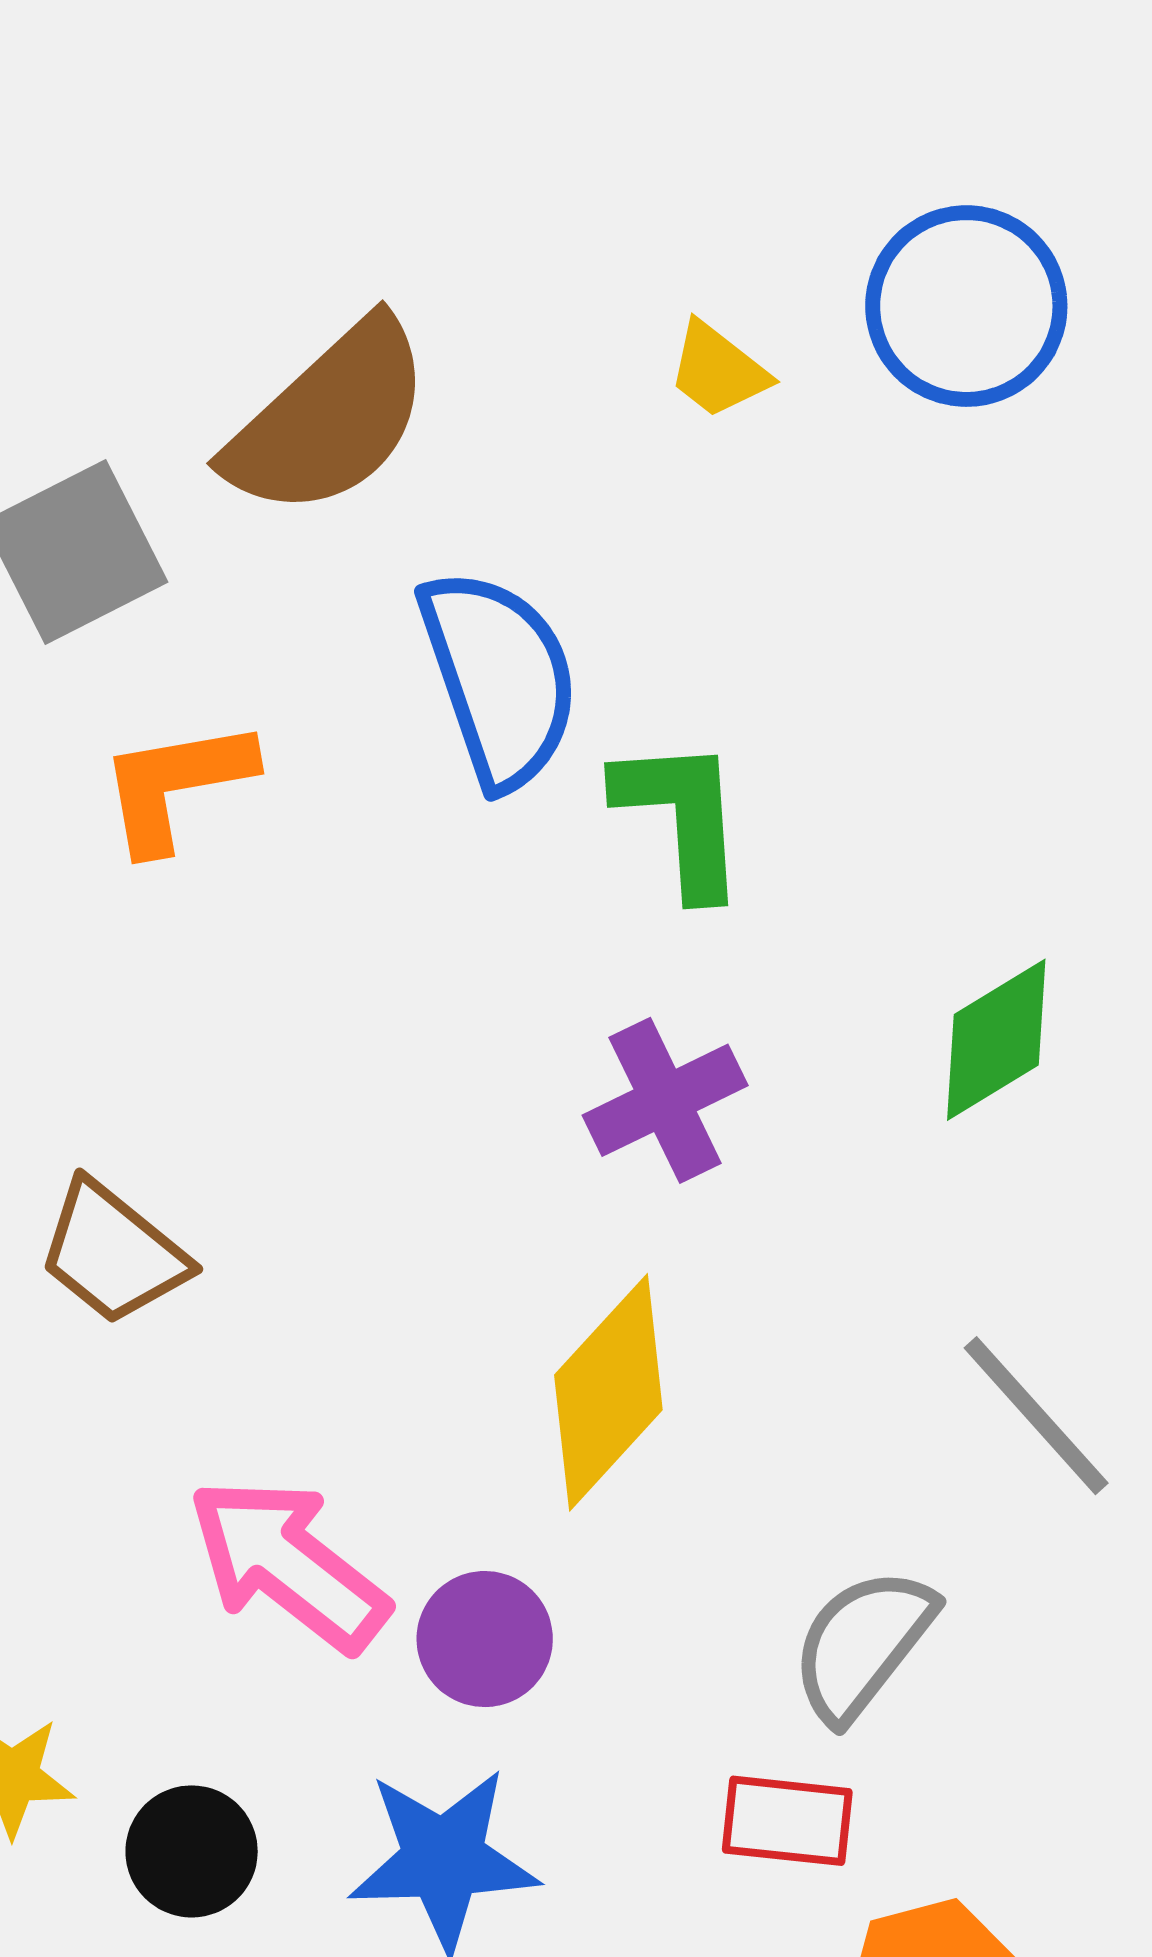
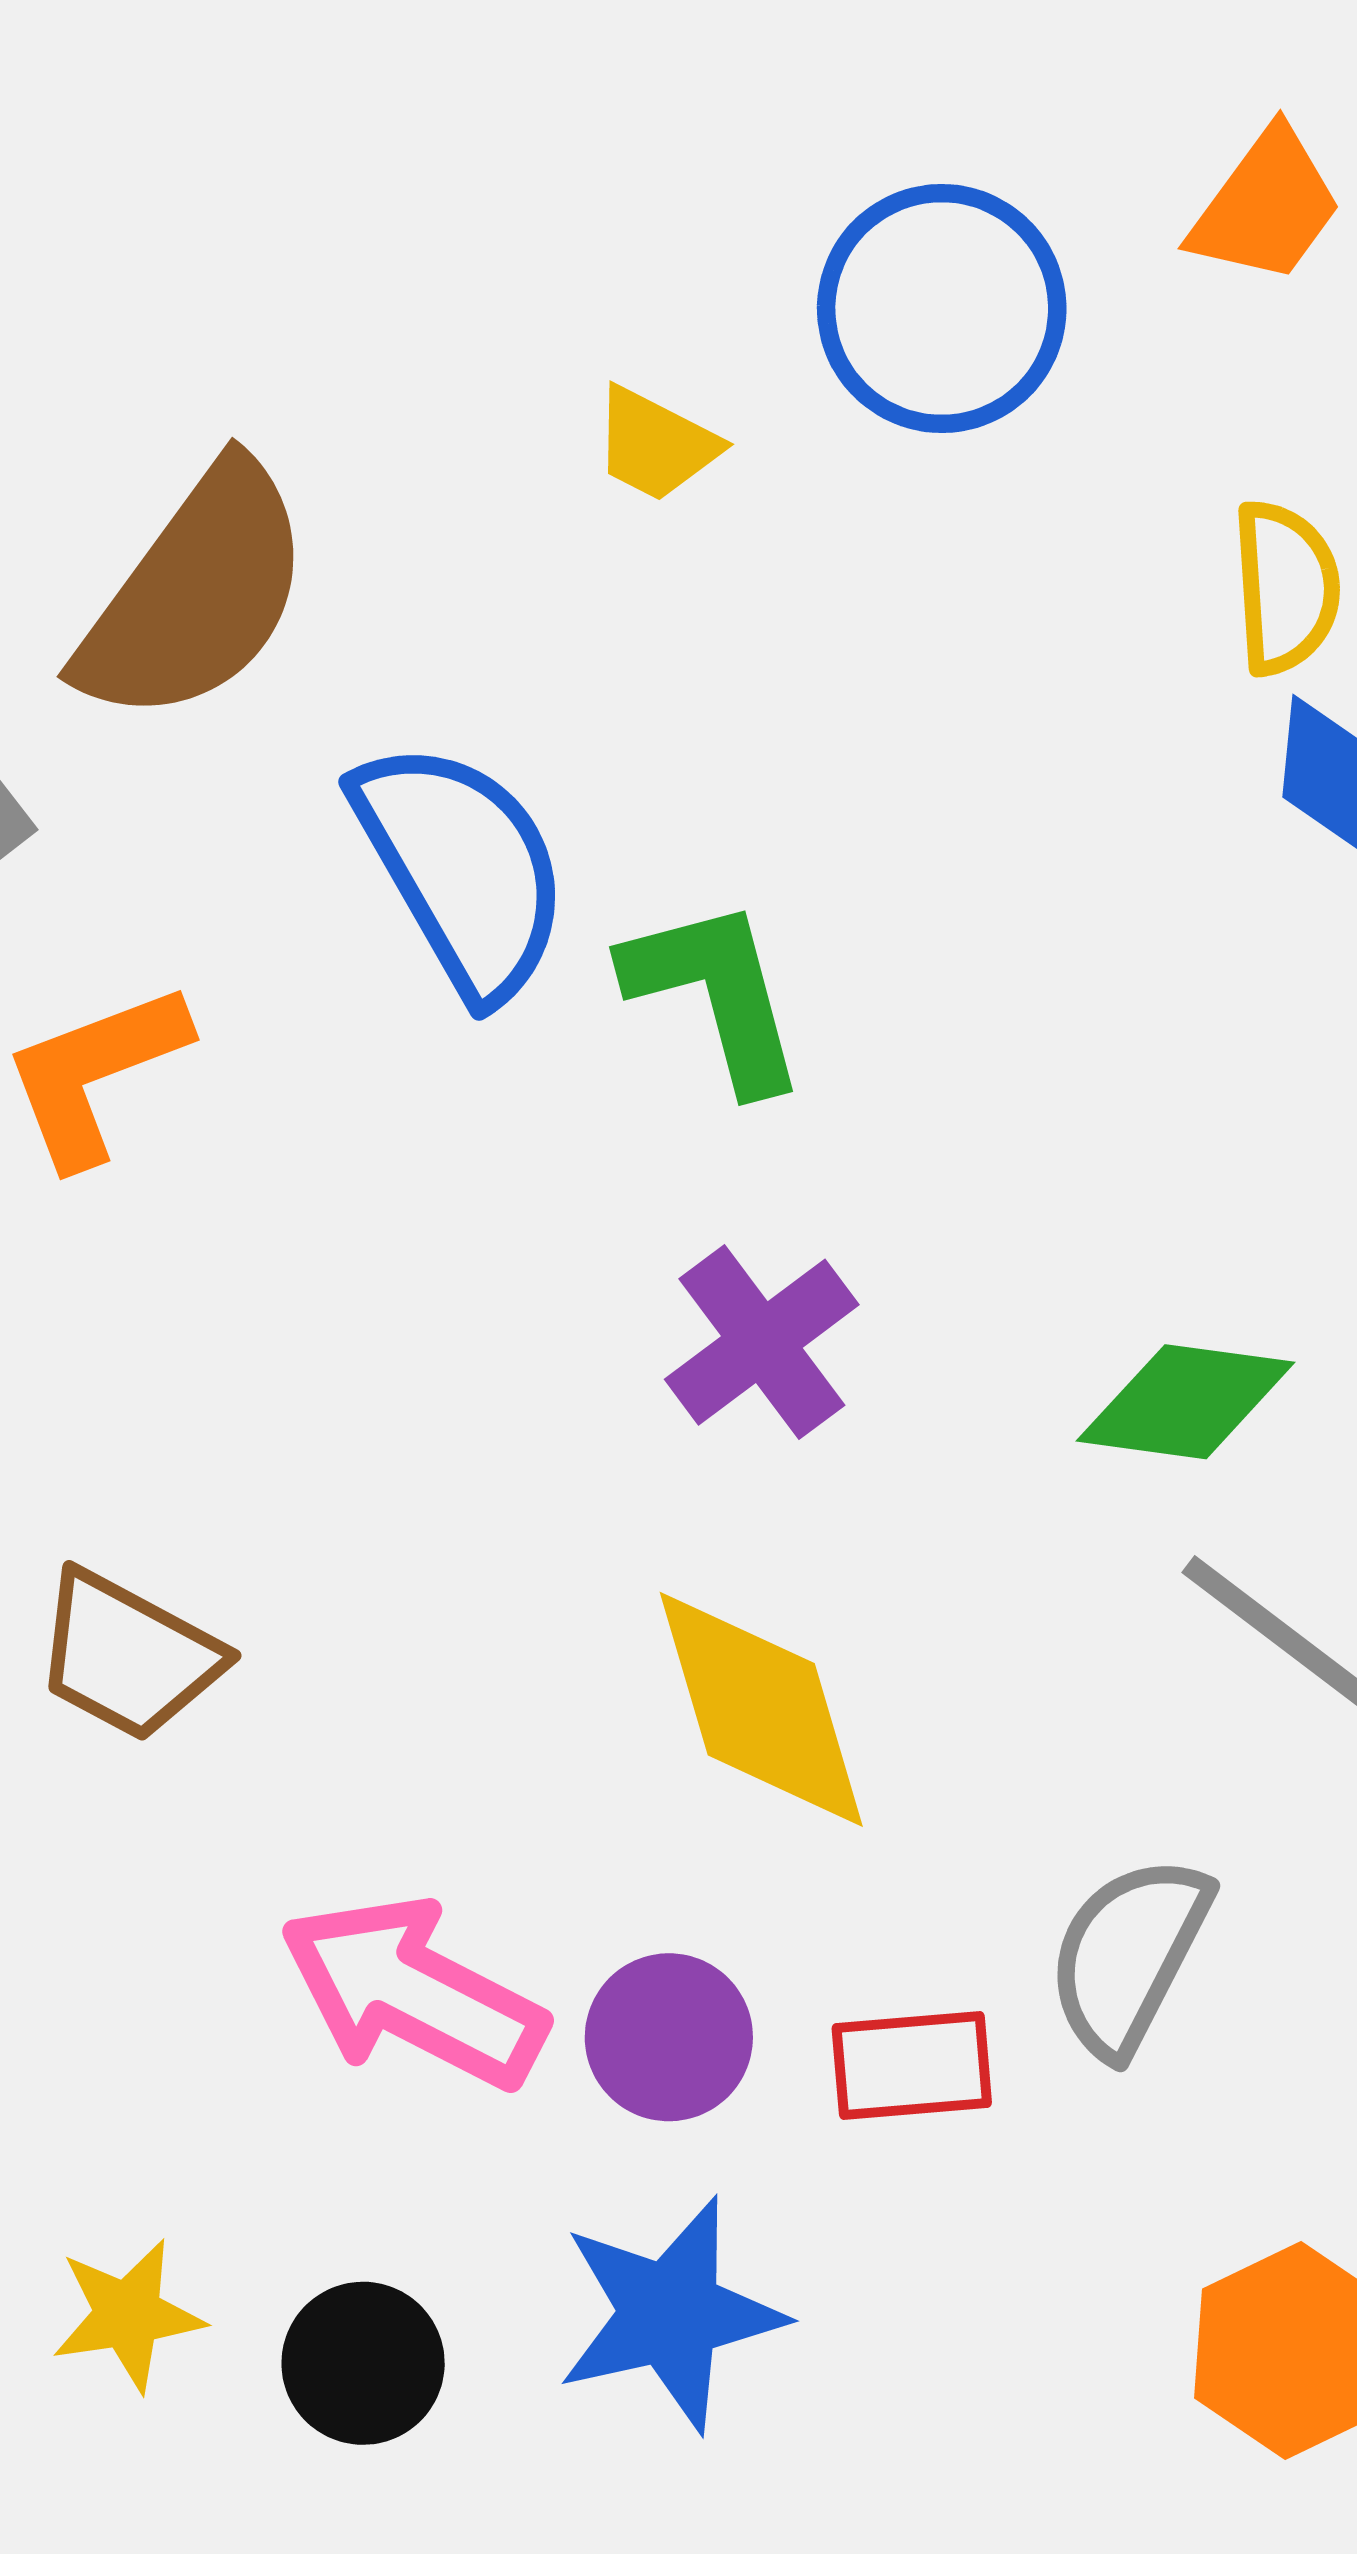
green diamond: (996, 1040) -> (1186, 1402), moved, turned 50
yellow diamond: (608, 1392) -> (761, 1709), turned -48
red rectangle: (787, 1821) -> (912, 2065), moved

